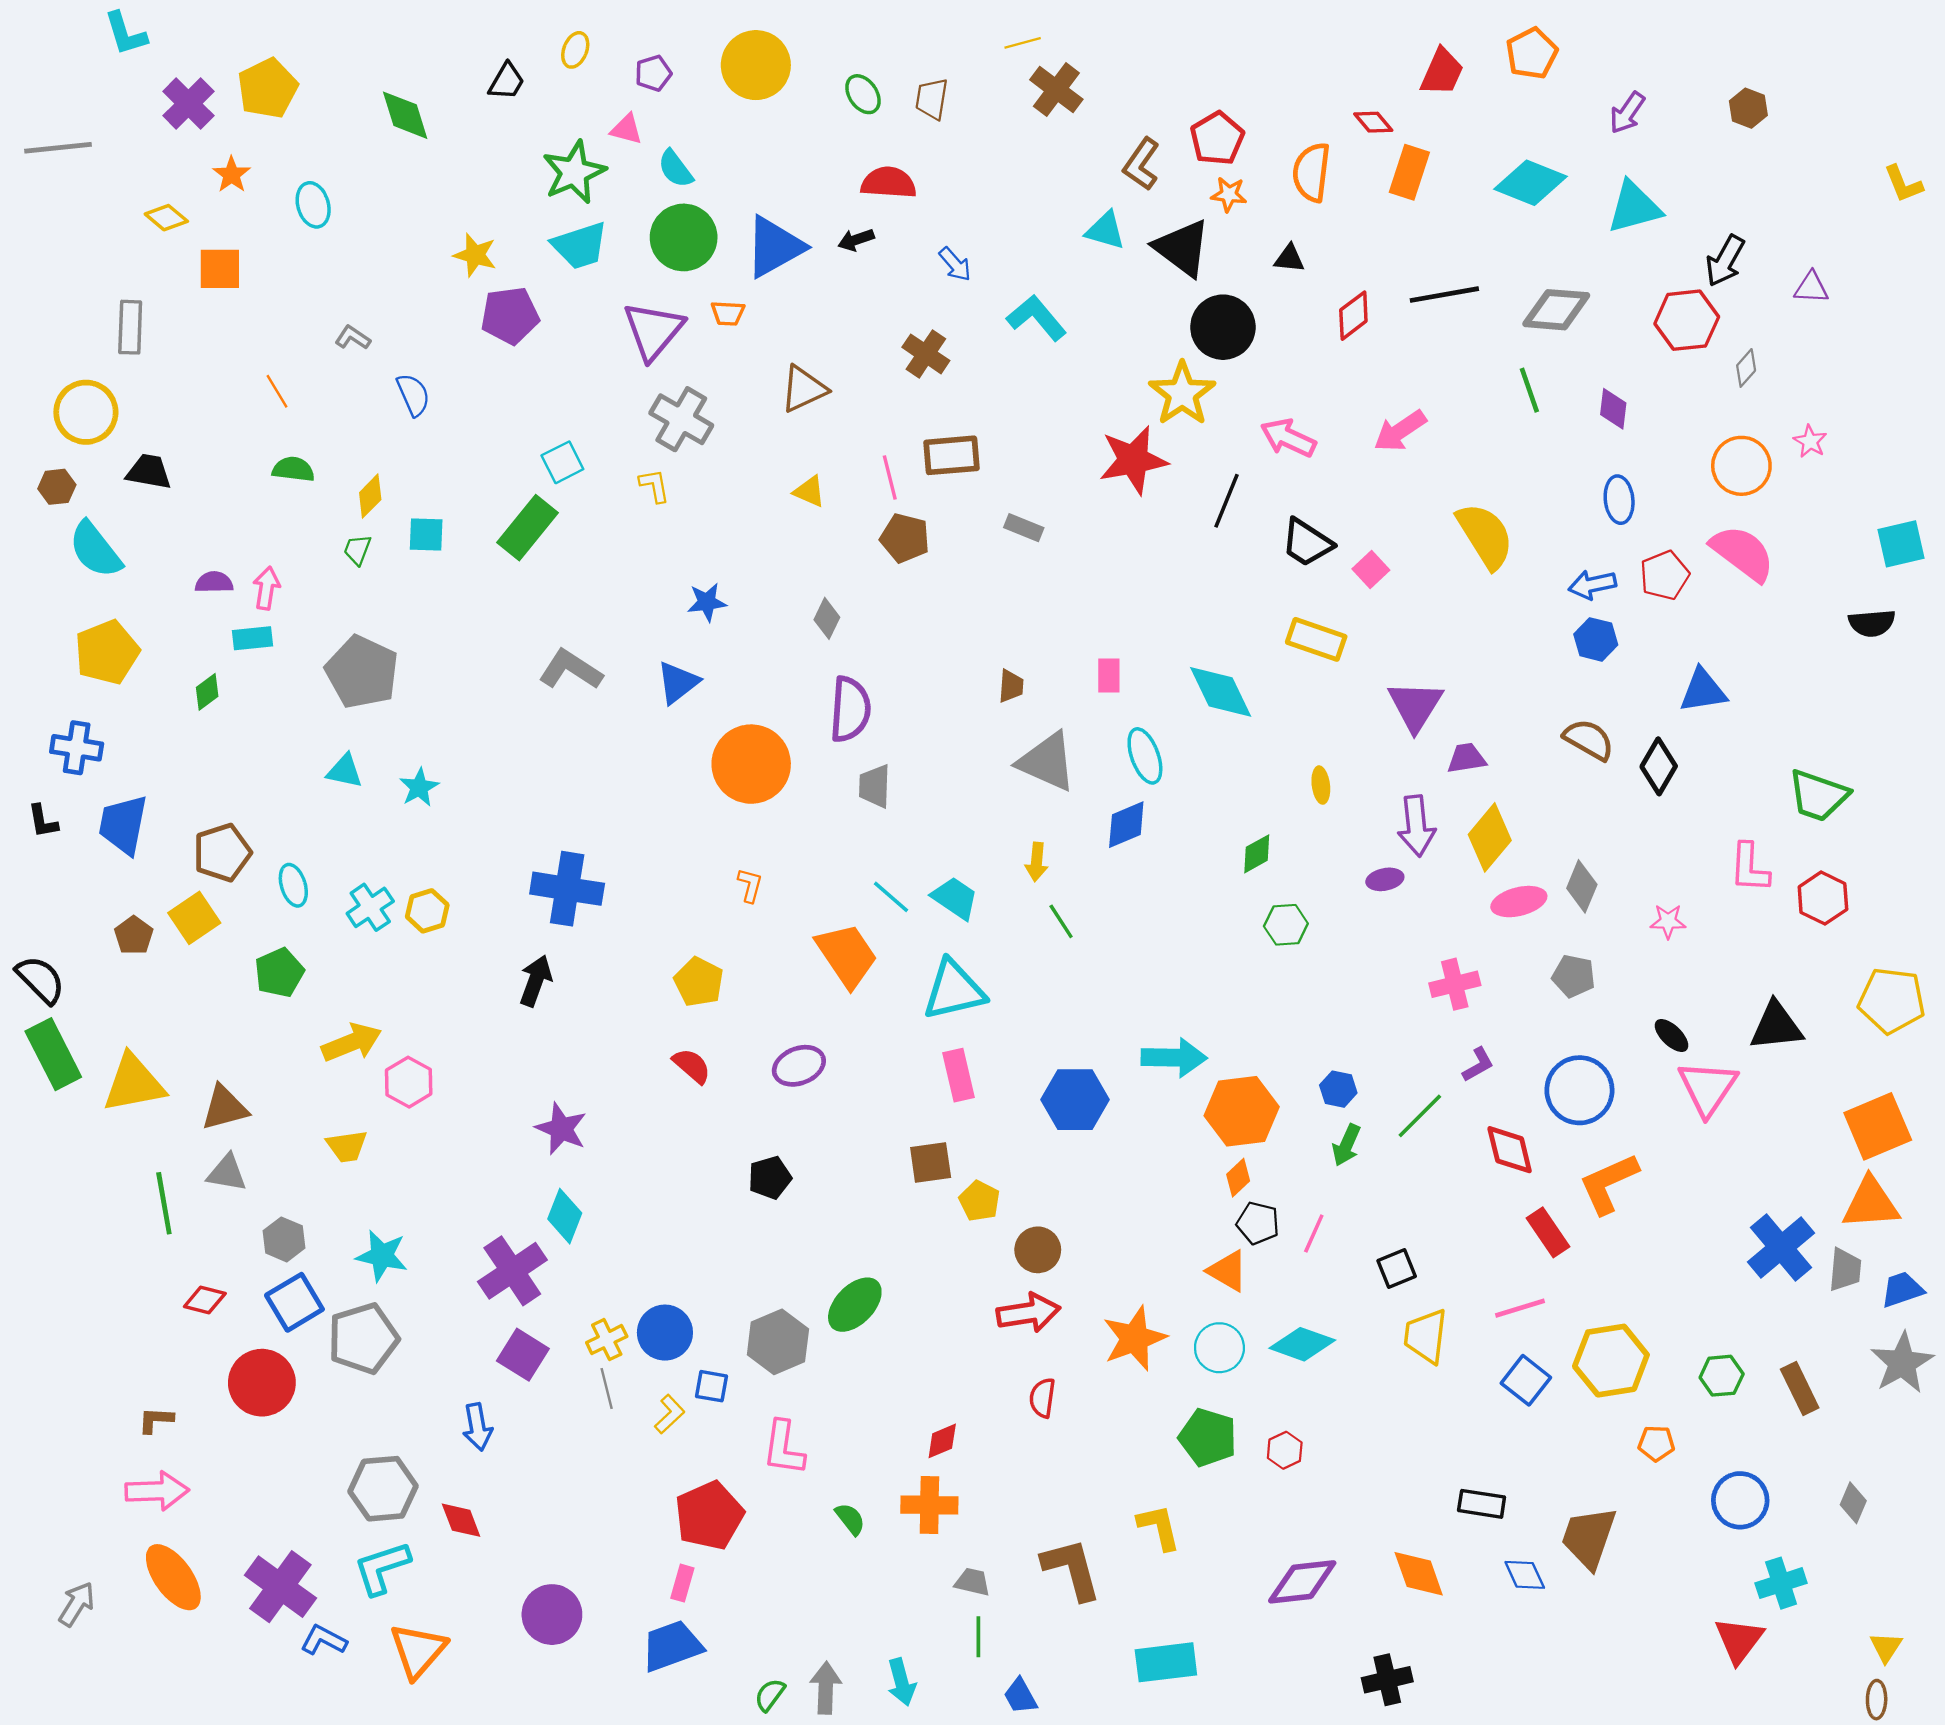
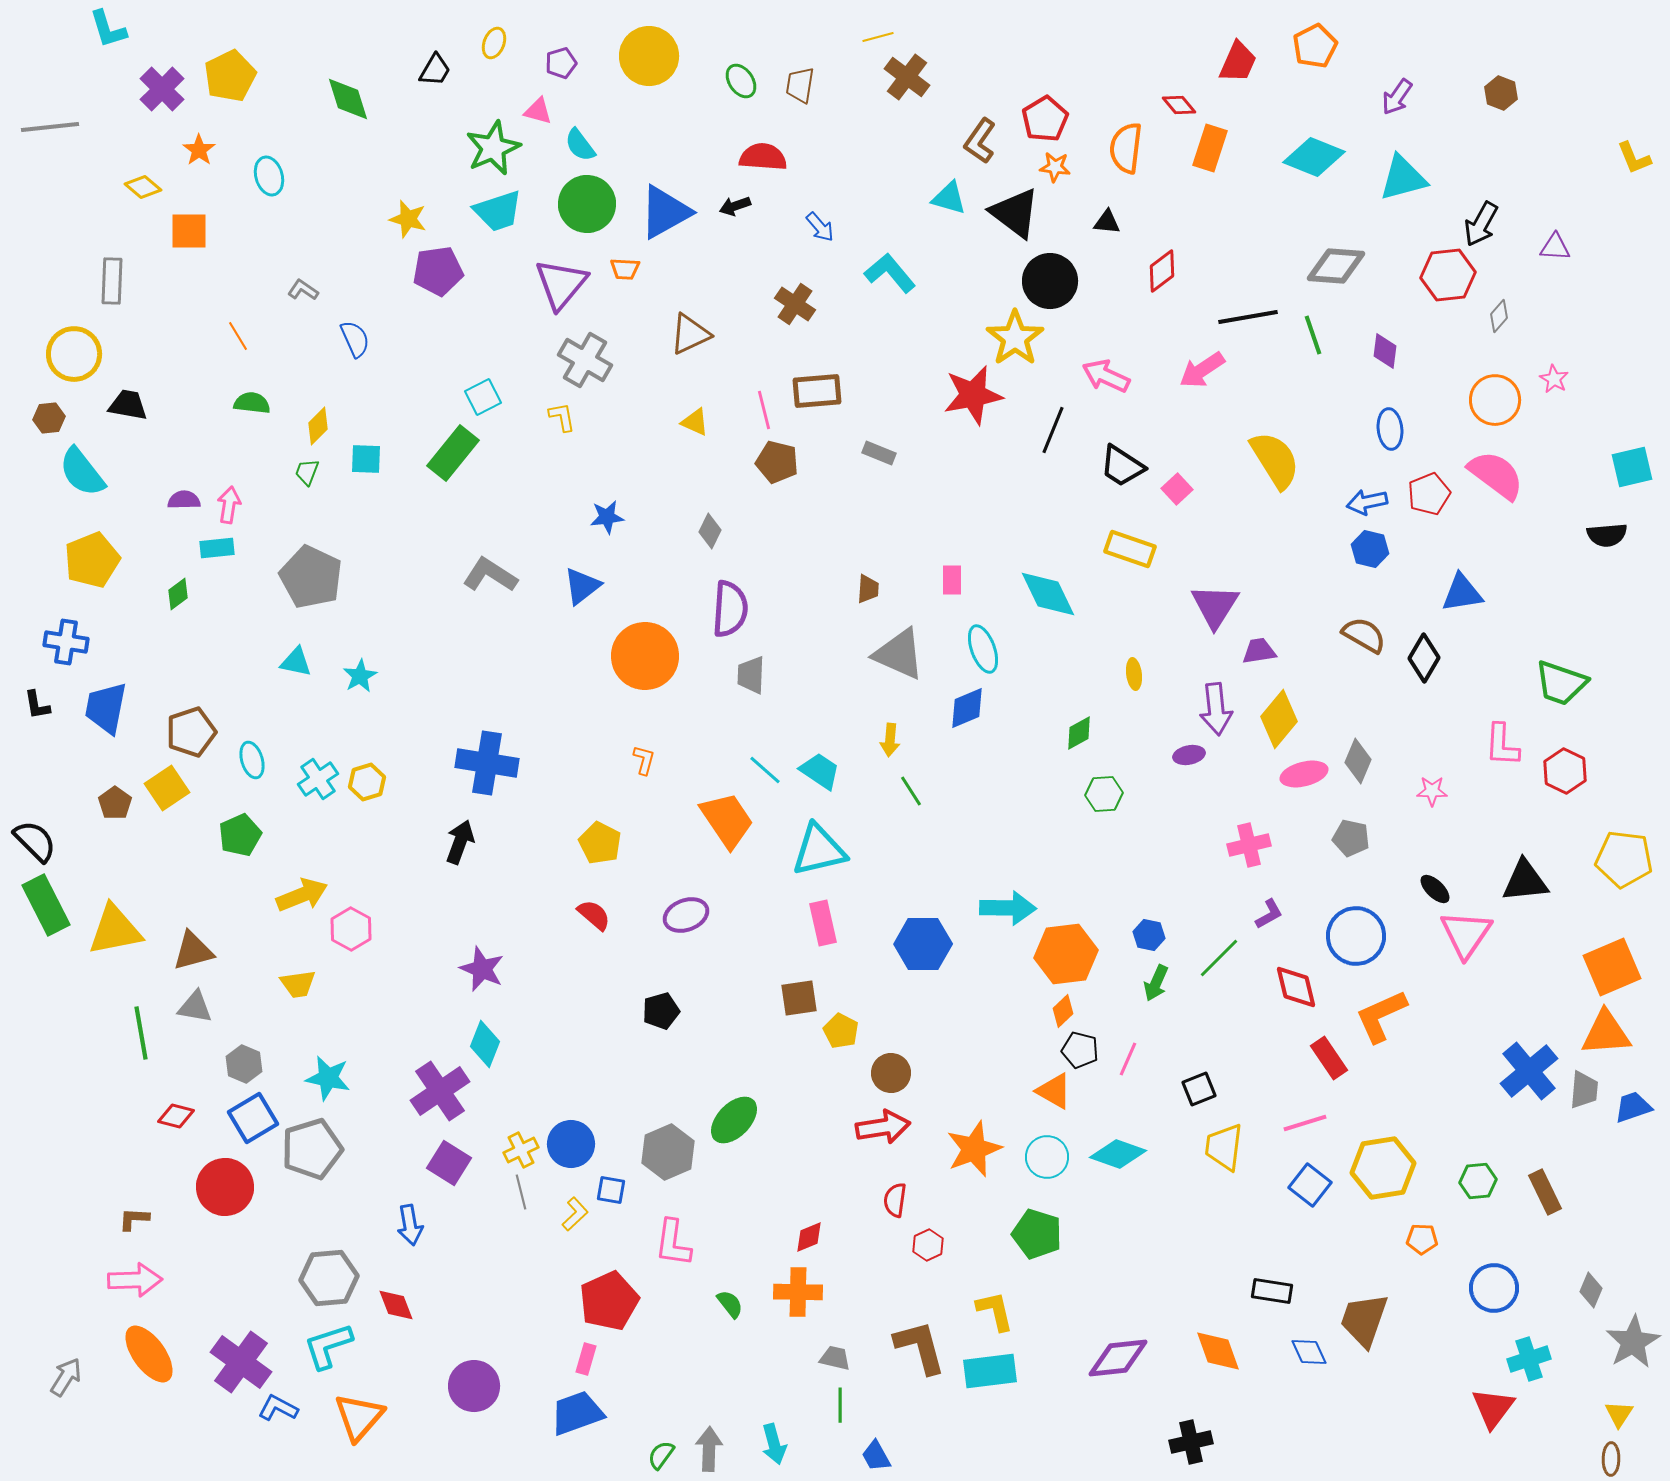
black line: (1444, 295) -> (1248, 317), moved
gray star: (1902, 1363) -> (1633, 1342), moved
red hexagon: (1285, 1450) -> (928, 1245), moved
cyan rectangle: (1166, 1662) -> (990, 1371), moved

